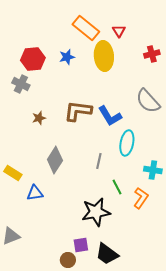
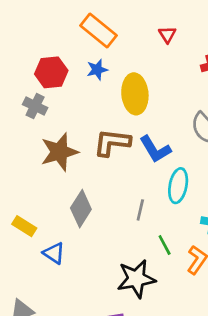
orange rectangle: (86, 28) -> (98, 30), moved
yellow ellipse: (104, 56) -> (135, 94), moved
brown star: (39, 118) -> (59, 152), size x2.0
blue triangle: (35, 193) -> (54, 253), turned 42

